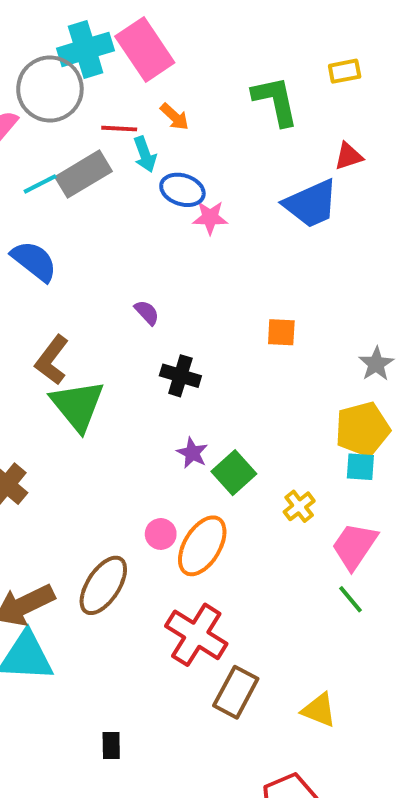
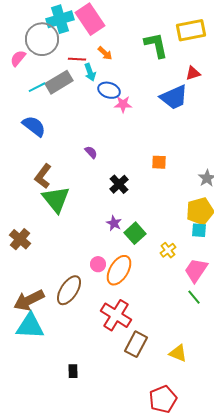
yellow rectangle: (345, 71) -> (191, 30), size x1.8
black cross: (180, 376) -> (119, 184), moved, turned 30

